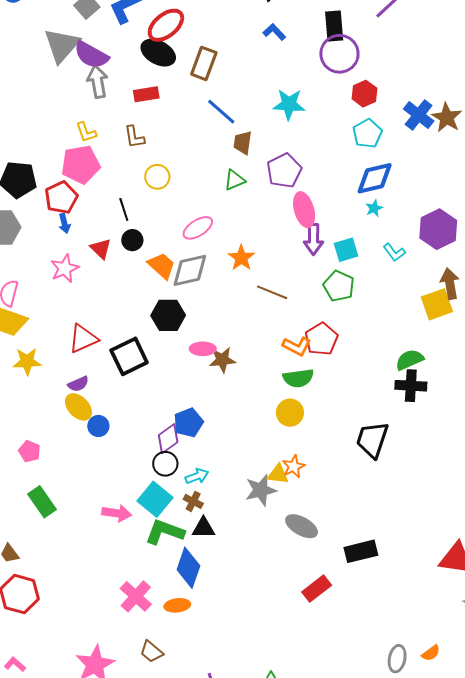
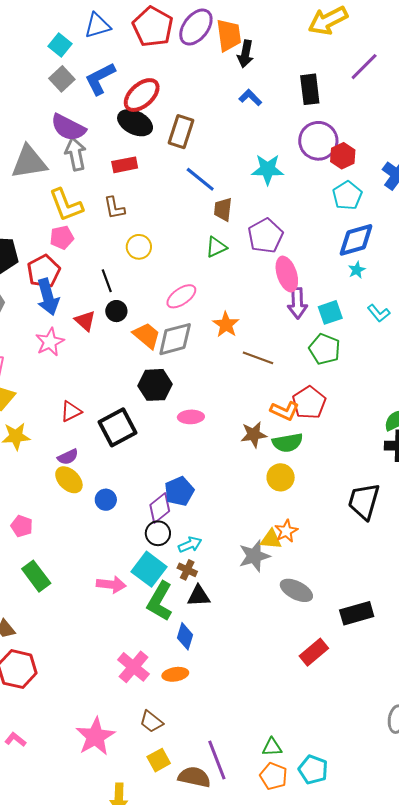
gray triangle: (62, 45) -> (29, 162), moved, turned 42
purple circle: (339, 54) -> (318, 141), moved
yellow L-shape: (86, 132) -> (66, 205), size x1.6
pink pentagon: (81, 165) -> (62, 238), size x0.6
blue arrow: (64, 223) -> (48, 297), size x1.8
red triangle: (83, 339) -> (71, 411), size x0.7
brown star: (222, 360) -> (254, 435), moved
blue circle: (98, 426) -> (106, 500), moved
green L-shape: (165, 532) -> (160, 601), turned -78
blue diamond: (188, 568) -> (185, 636), size x0.7

